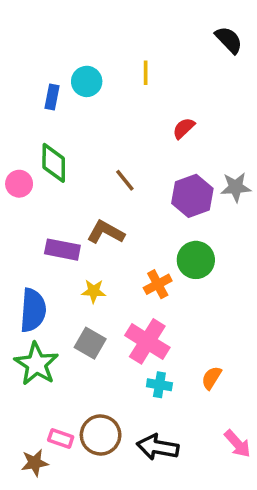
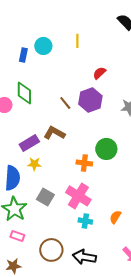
purple hexagon: (192, 196) -> (90, 100), moved
purple rectangle: (62, 250) -> (29, 143), turned -42
orange cross: (158, 284) -> (84, 163), turned 35
yellow star: (94, 291) -> (34, 164), moved
pink rectangle: (61, 438) -> (17, 236), moved

